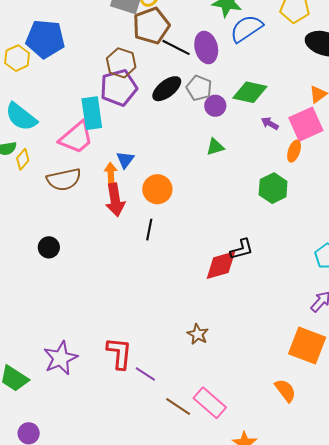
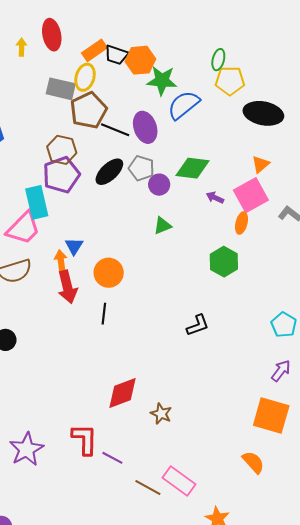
red diamond: (221, 265) -> (123, 393), moved

